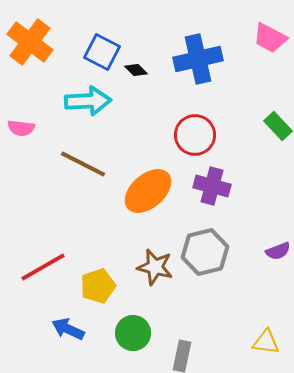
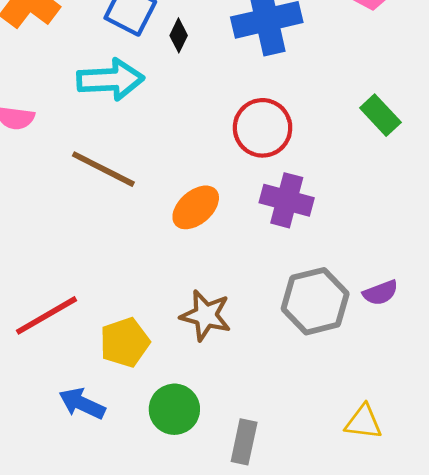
black diamond: (136, 70) -> (179, 35), turned 70
orange ellipse: (148, 191) -> (196, 207), size x0.7
gray hexagon: (205, 252) -> (315, 301), moved

